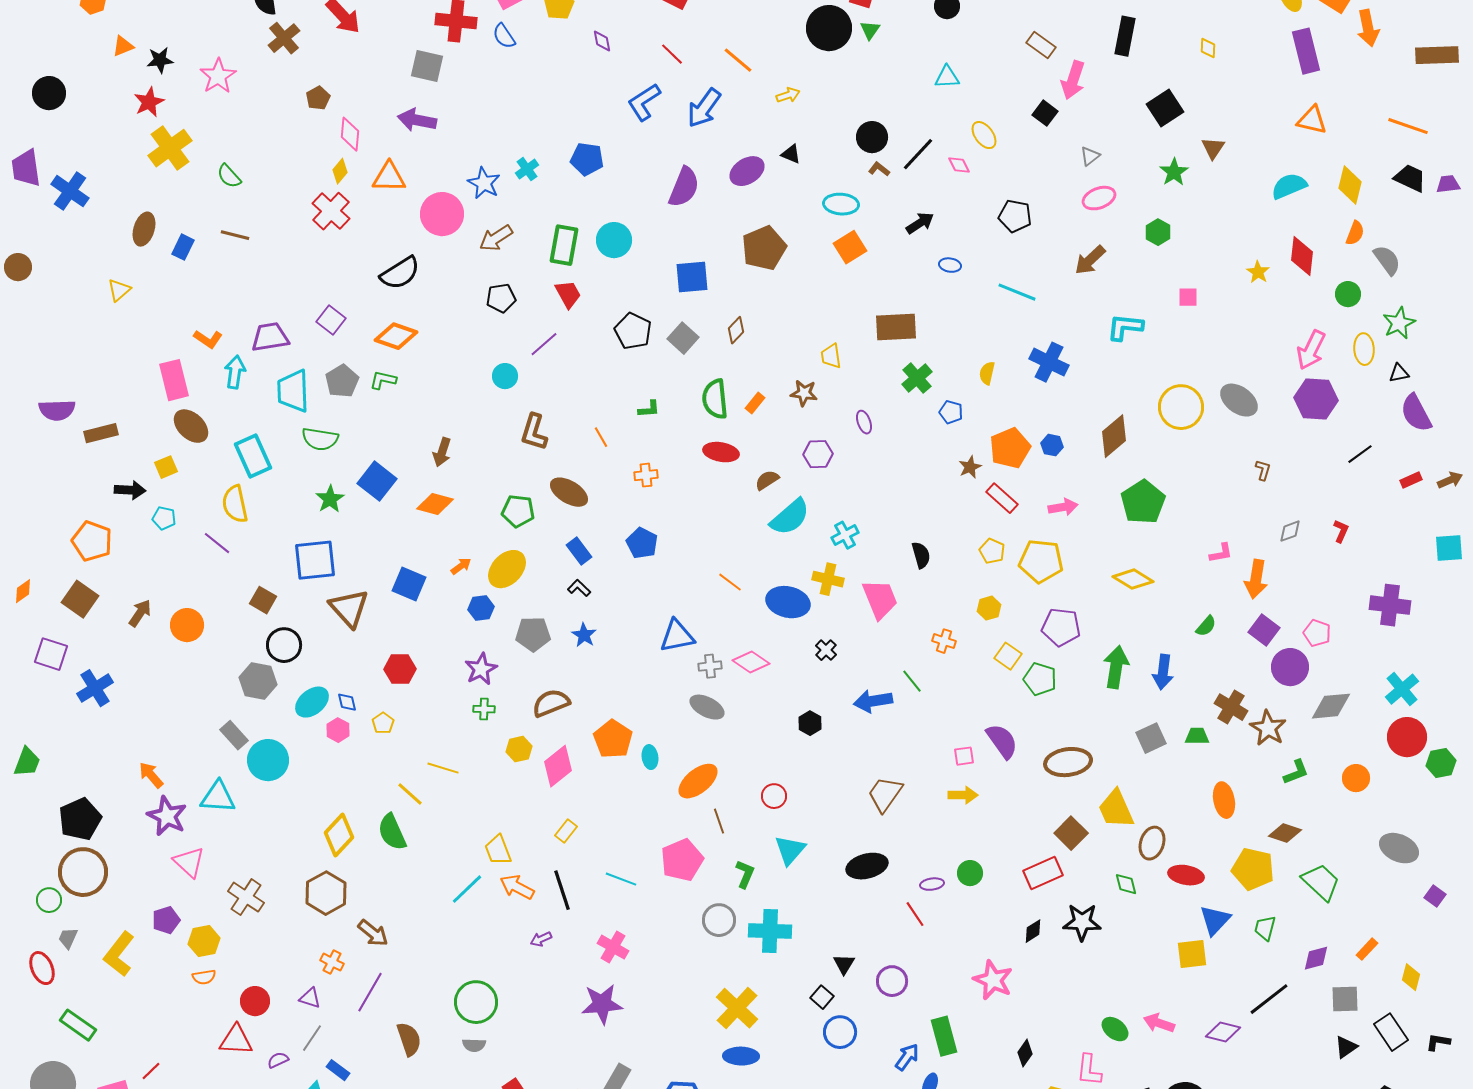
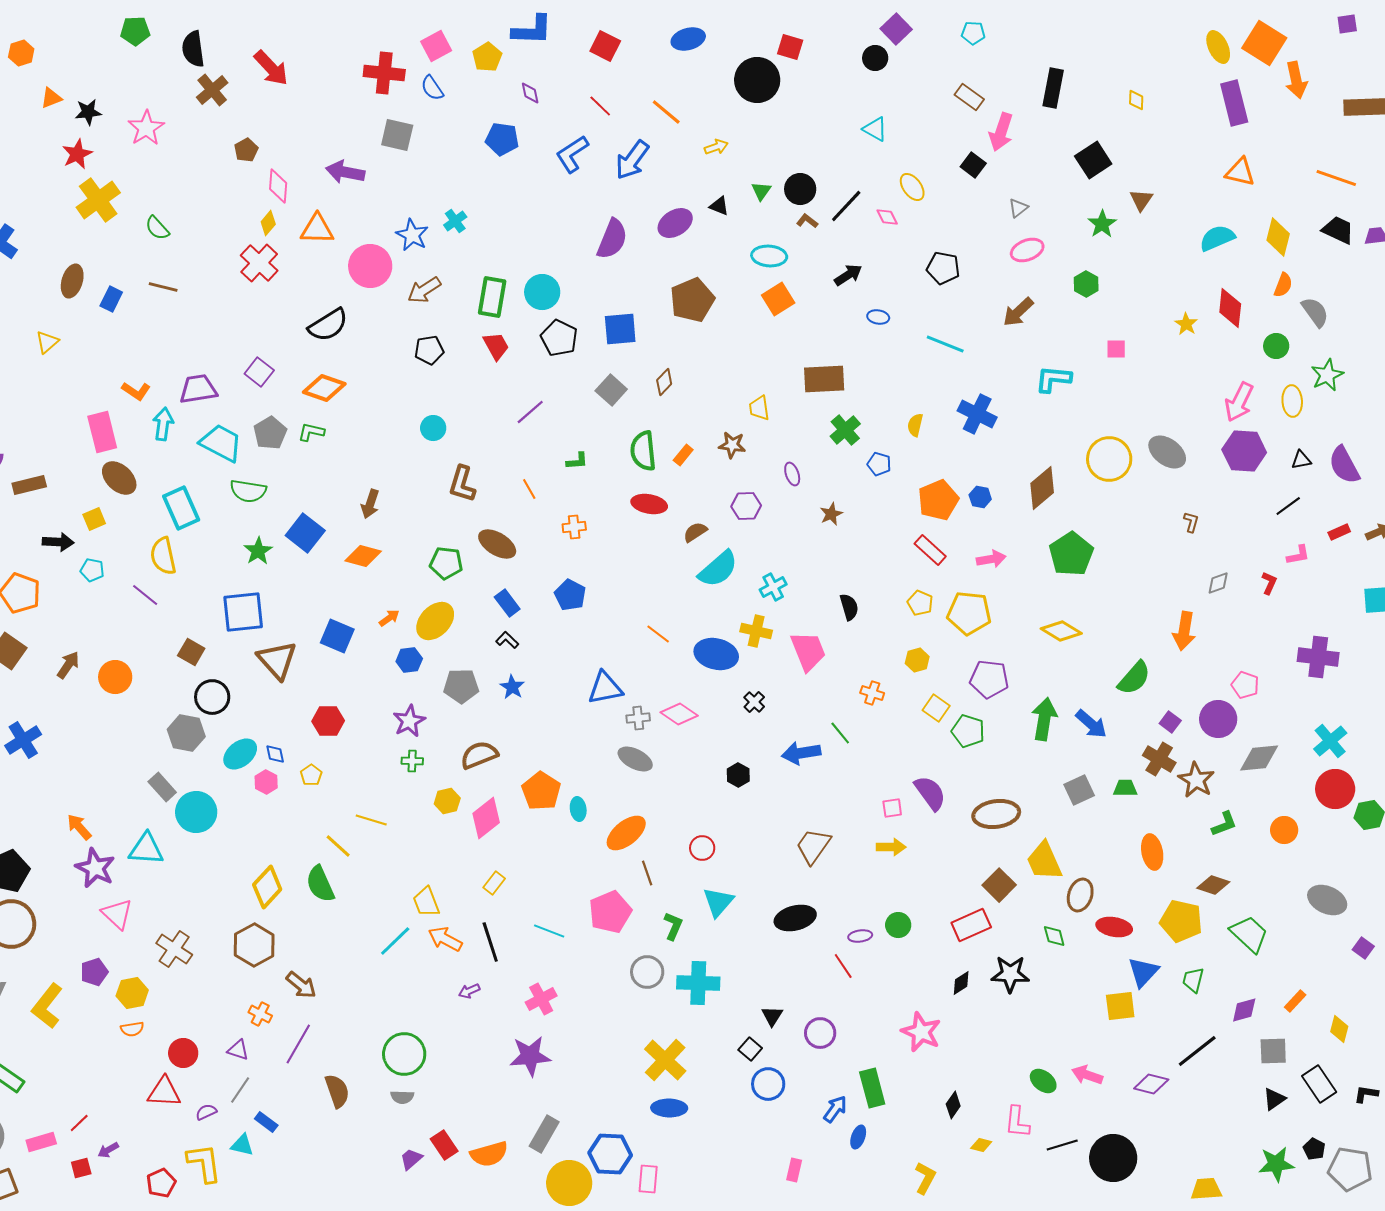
green triangle: (870, 30) -> (761, 191), moved
gray square: (427, 66) -> (397, 135), moved
cyan triangle: (947, 77) -> (875, 129), turned 32
blue pentagon: (587, 159) -> (502, 139), moved
black pentagon: (633, 331) -> (559, 338), moved
purple line: (544, 344) -> (530, 412), moved
black triangle: (1399, 373) -> (1301, 460), moved
cyan trapezoid: (293, 391) -> (221, 443), turned 120
brown star: (970, 467) -> (831, 514), moved
pink L-shape: (1221, 553) -> (1298, 555), moved
green semicircle: (1206, 626) -> (1134, 678), size x1.6
purple square: (1264, 630) -> (1170, 722), moved, size x0.7
blue arrow: (1163, 672) -> (1091, 724), turned -56
pink cross: (613, 947) -> (541, 999), turned 32

